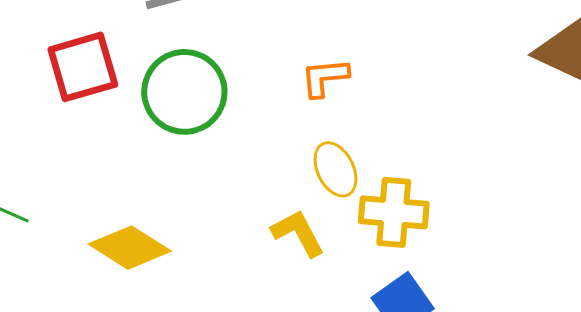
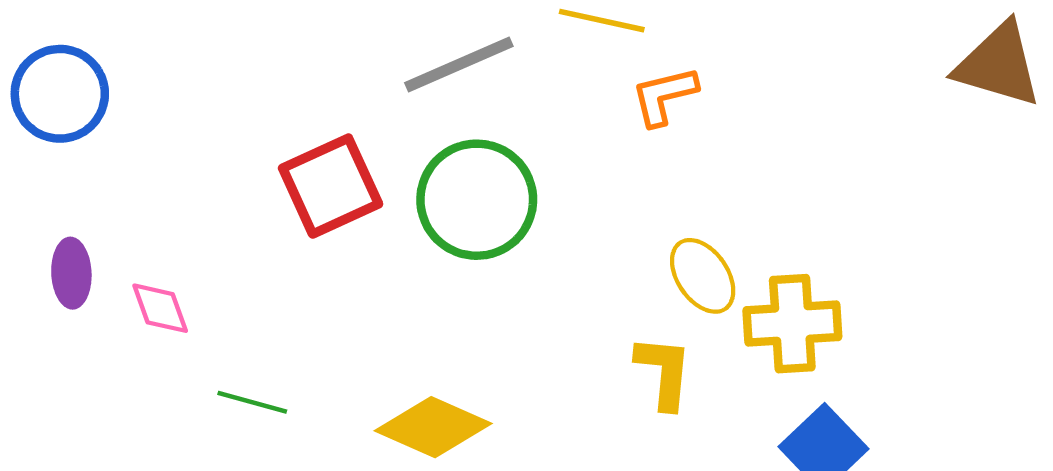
orange L-shape: (325, 77) -> (664, 96), moved
yellow L-shape: (298, 233) -> (664, 372), turned 42

